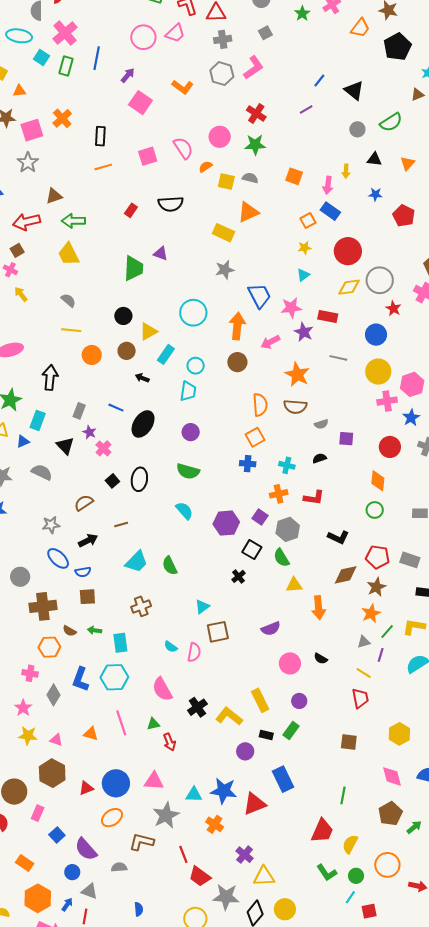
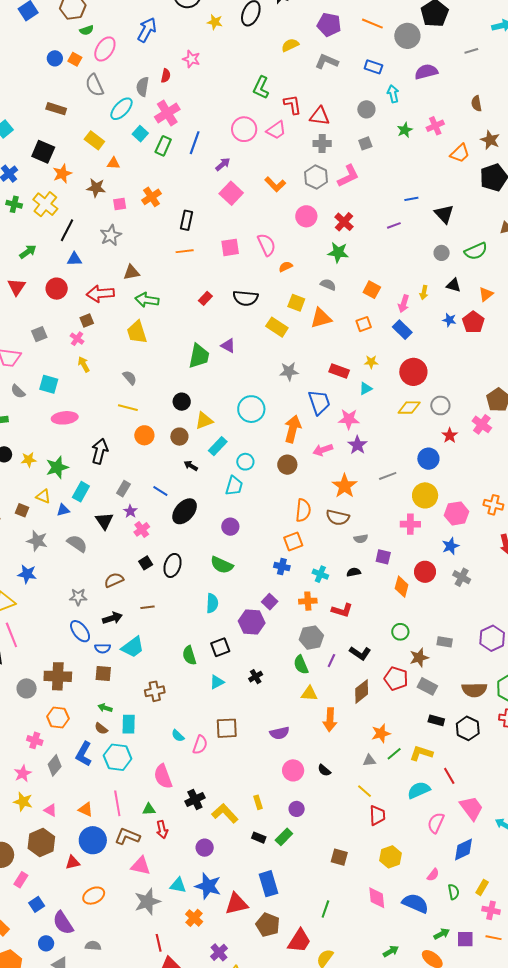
cyan ellipse: (19, 36) -> (121, 109), turned -65
blue line: (319, 81) -> (411, 199), turned 32
pink square: (32, 130) -> (120, 204), size x0.6
pink circle: (220, 137) -> (306, 216), moved
yellow square: (226, 181) -> (296, 303), moved
red pentagon: (404, 216) -> (473, 322), moved
orange square: (308, 221) -> (364, 324), moved
yellow rectangle: (223, 233) -> (277, 327), moved
gray circle: (380, 280) -> (440, 405), size x0.7
red rectangle: (328, 316) -> (339, 371), moved
gray line: (338, 358) -> (388, 476), turned -42
pink cross: (387, 401) -> (410, 524), moved
orange diamond: (378, 481) -> (402, 587), moved
cyan semicircle: (184, 511) -> (212, 603), turned 36
purple square: (260, 517) -> (270, 602), moved
black square: (252, 550) -> (220, 647), moved, turned 30
cyan trapezoid: (136, 562) -> (133, 647), moved
brown diamond: (346, 575) -> (362, 691), turned -35
gray circle: (20, 577) -> (27, 688), moved
brown star: (376, 587) -> (419, 658), moved
cyan triangle: (202, 607) -> (217, 682), moved
brown semicircle: (70, 631) -> (101, 729), moved
purple line: (381, 655) -> (331, 661), moved
red trapezoid: (360, 698) -> (377, 815), moved
yellow rectangle: (260, 700) -> (258, 802), size x0.6
purple circle: (245, 751) -> (205, 848), moved
blue circle: (116, 783) -> (93, 840), moved
brown pentagon: (390, 814) -> (268, 925), moved, turned -30
brown L-shape: (142, 842) -> (127, 836), moved

